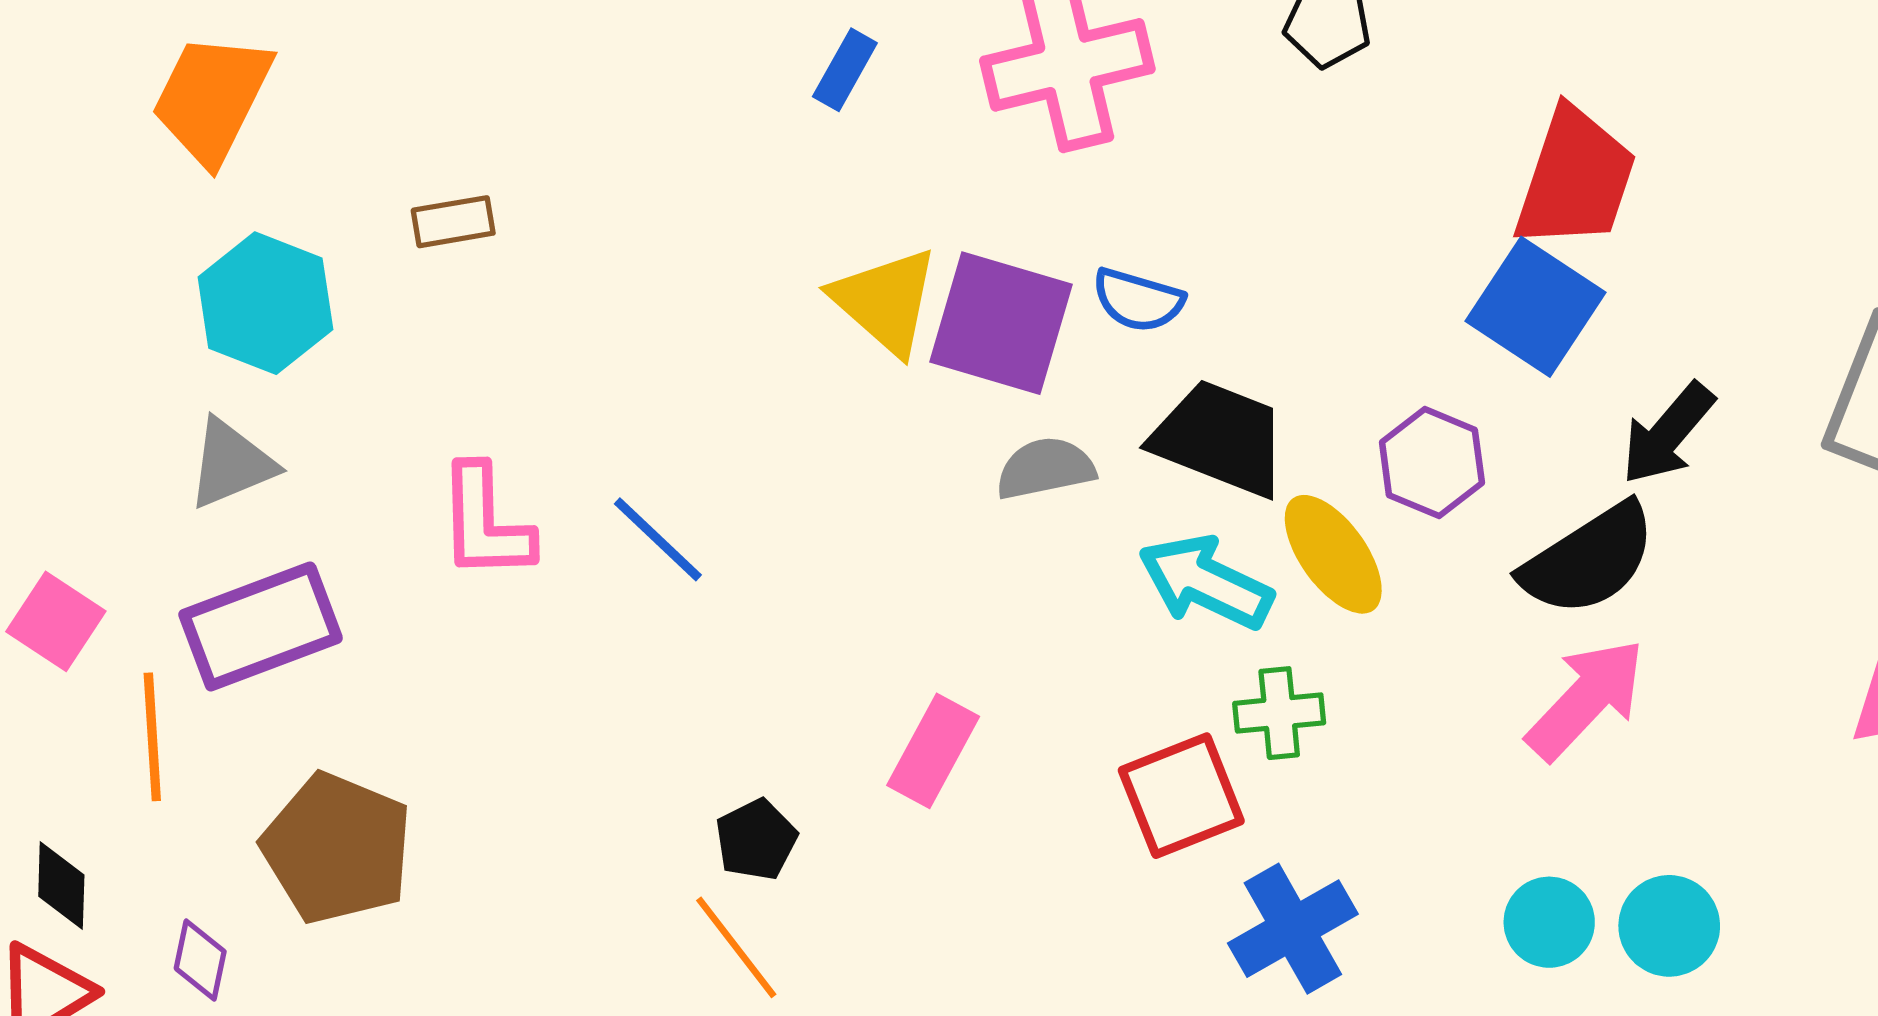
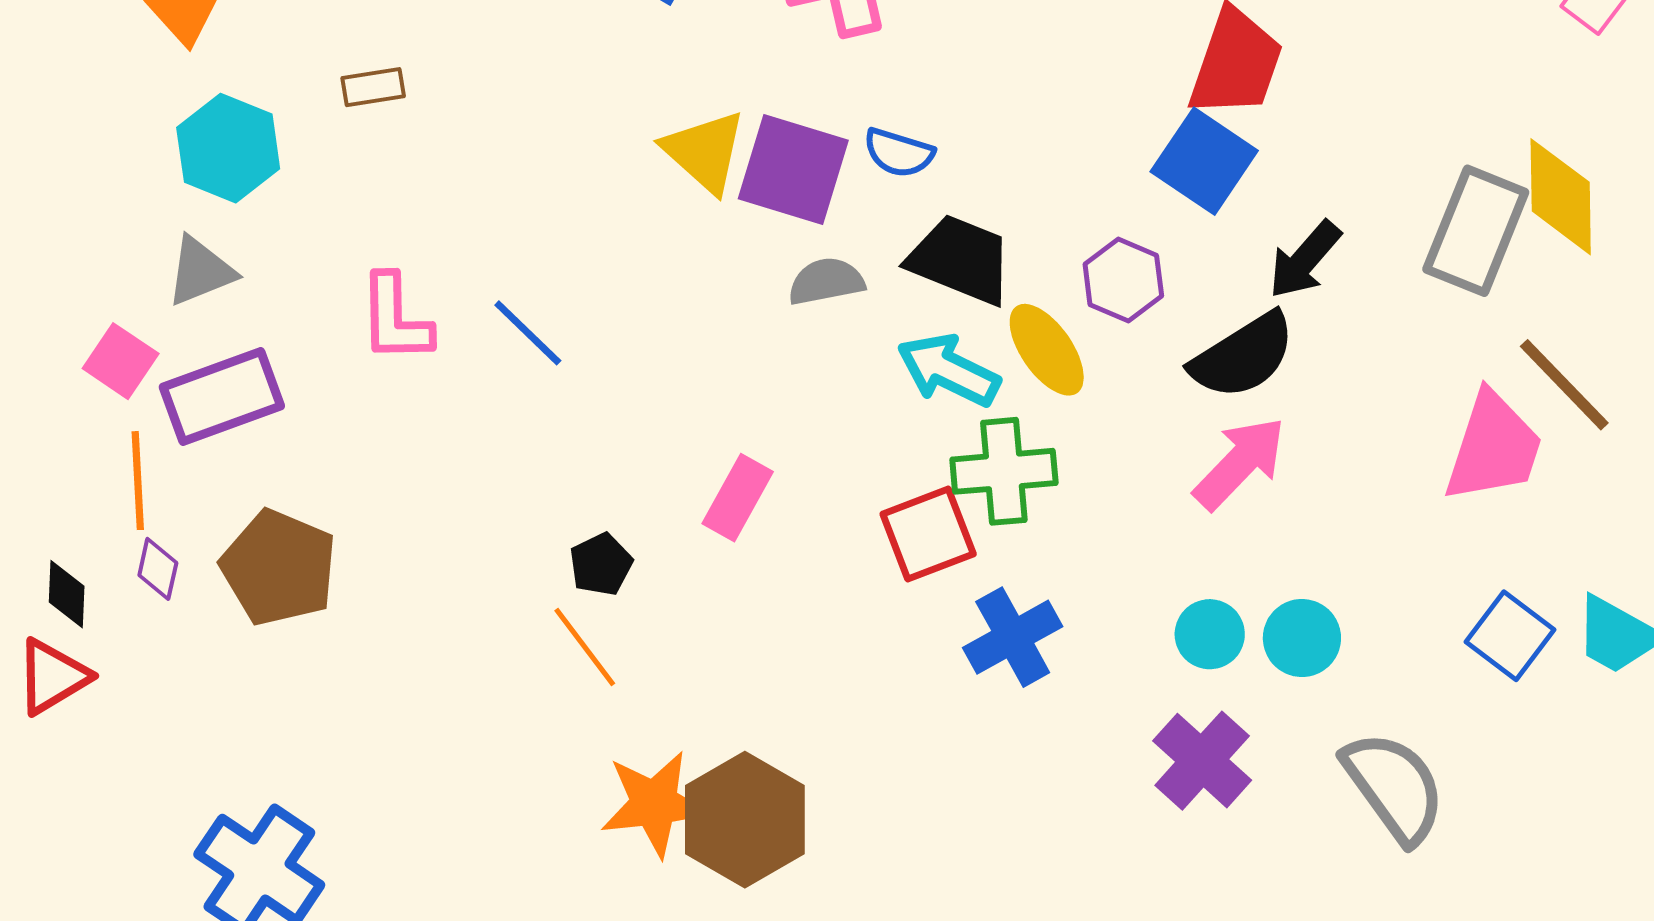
pink square: (56, 621) -> (121, 361), moved
green cross: (1279, 713) -> (1004, 471), size x1.5
purple diamond: (200, 960) -> (158, 569), moved

